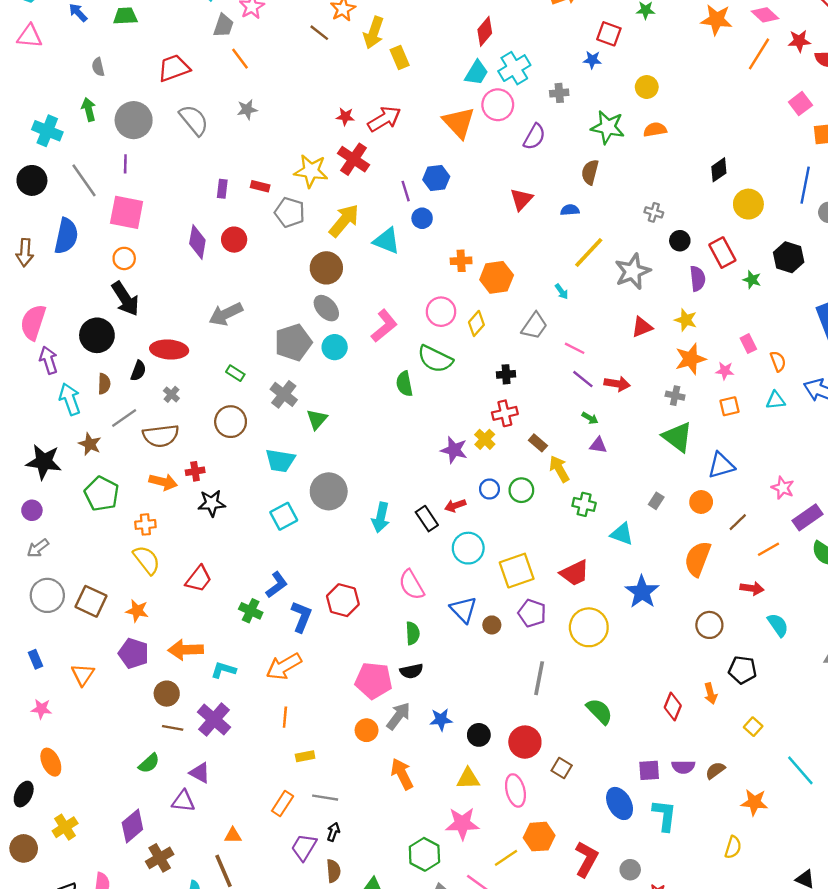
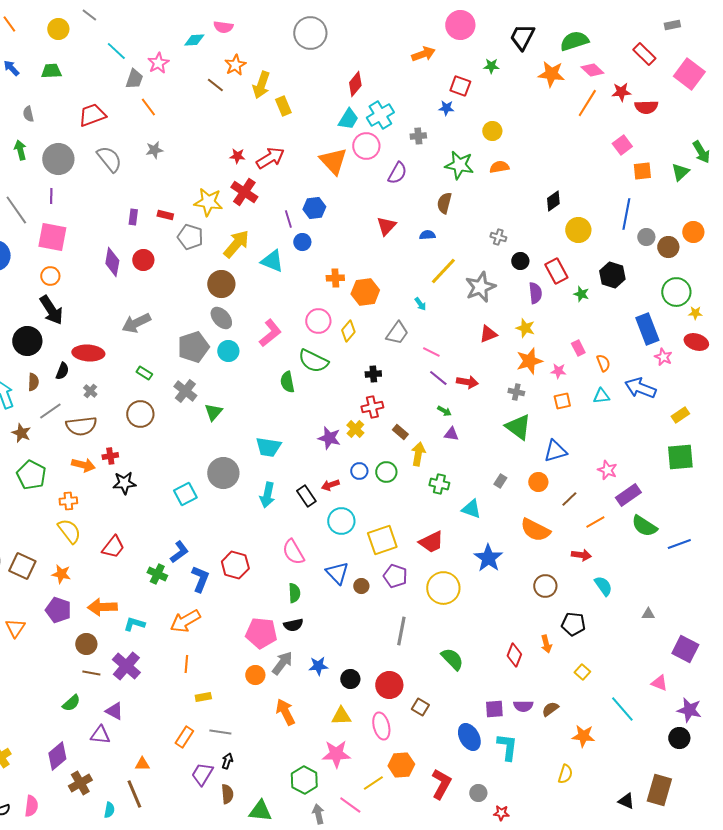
cyan trapezoid: (280, 461) -> (268, 447), moved
yellow arrow: (559, 469) -> (418, 454), turned 40
orange semicircle: (698, 559) -> (535, 530), turned -84

